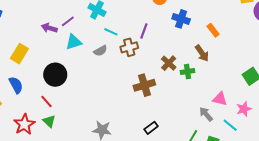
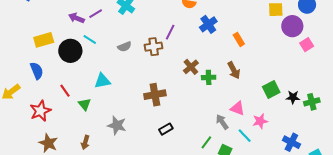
blue cross: (181, 19) -> (208, 24), turned 30
cyan line: (111, 32) -> (90, 39), moved
cyan triangle: (74, 42) -> (102, 81), moved
brown arrow: (202, 53) -> (234, 70), moved
yellow rectangle: (19, 54) -> (44, 40), turned 36
black circle: (55, 75) -> (70, 51), moved
brown cross: (144, 85) -> (155, 95), moved
green triangle: (49, 121) -> (85, 104), moved

